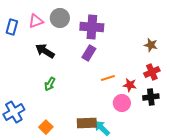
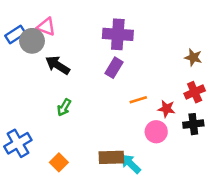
gray circle: (60, 18) -> (32, 41), moved
pink triangle: (36, 21) -> (46, 27), turned 42
blue rectangle: (12, 27) -> (15, 34), turned 42

